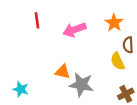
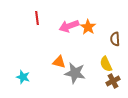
orange star: (114, 23) -> (88, 27), moved
yellow semicircle: (118, 61) -> (106, 64), moved

